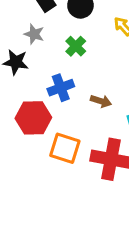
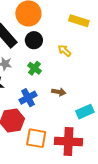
brown arrow: (101, 101) -> (59, 92), moved

